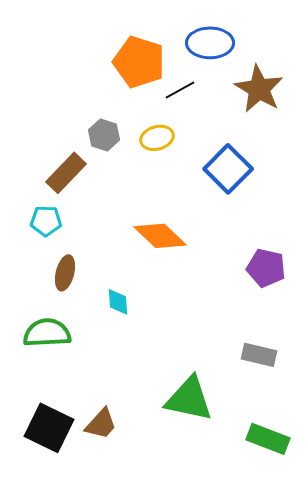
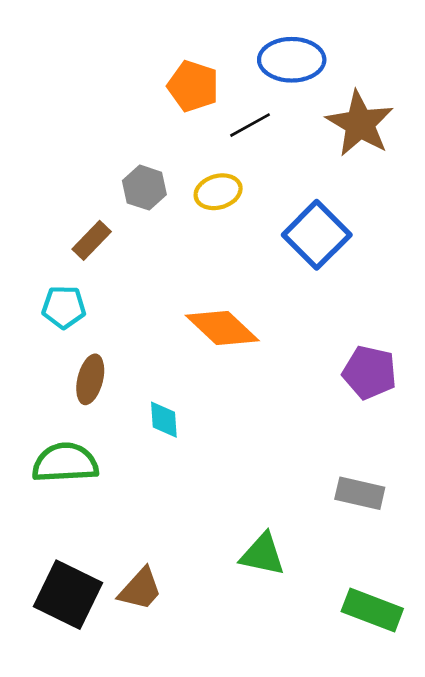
orange pentagon: (139, 62) -> (193, 86), size x0.7
brown rectangle: (66, 173) -> (92, 240), size x0.7
green triangle: (189, 399) -> (263, 554), size x0.7

